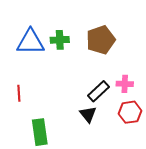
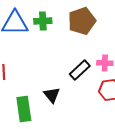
black triangle: (88, 114) -> (52, 95), moved

